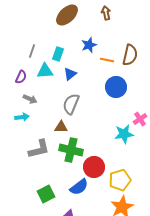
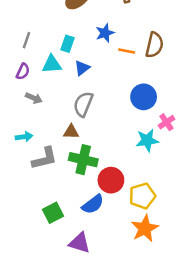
gray line: (32, 51) -> (26, 40), moved
blue circle: (116, 87) -> (144, 97), moved
cyan arrow: (22, 117) -> (24, 137), moved

